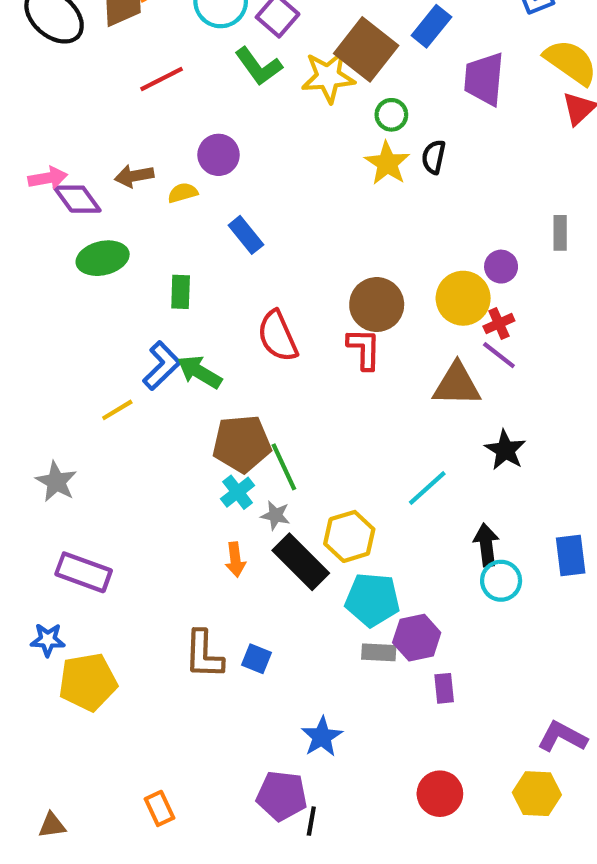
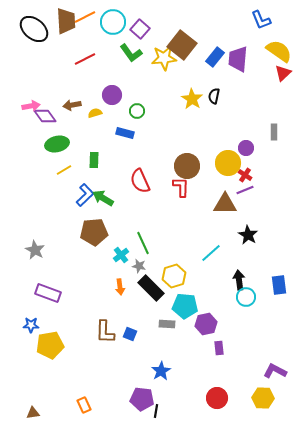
blue rectangle: (431, 26) -> (215, 57), moved
green circle: (391, 115) -> (137, 111), moved
blue rectangle: (246, 235) -> (125, 133), turned -36
red cross: (499, 324) -> (245, 175), turned -32
purple line: (499, 355) -> (245, 190), turned -60
yellow line: (117, 410) -> (64, 170), moved
brown pentagon: (242, 444) -> (94, 232), moved
gray rectangle: (379, 652) -> (167, 324), moved

